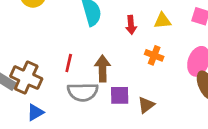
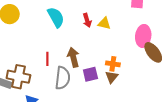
yellow triangle: (162, 21) -> (104, 23), moved, turned 32
orange cross: (154, 55) -> (113, 64), moved
gray semicircle: (83, 92) -> (63, 78), turned -70

